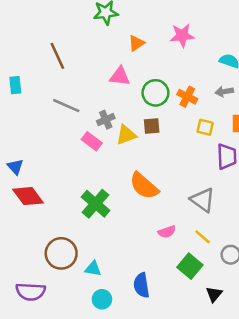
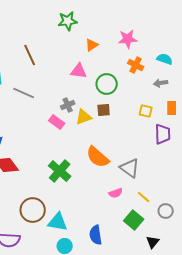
orange cross: (187, 97) -> (136, 65), moved
gray line: (66, 106) -> (24, 93), moved
gray triangle: (203, 200) -> (130, 168), moved
cyan triangle: (93, 269) -> (58, 222), size x1.5

